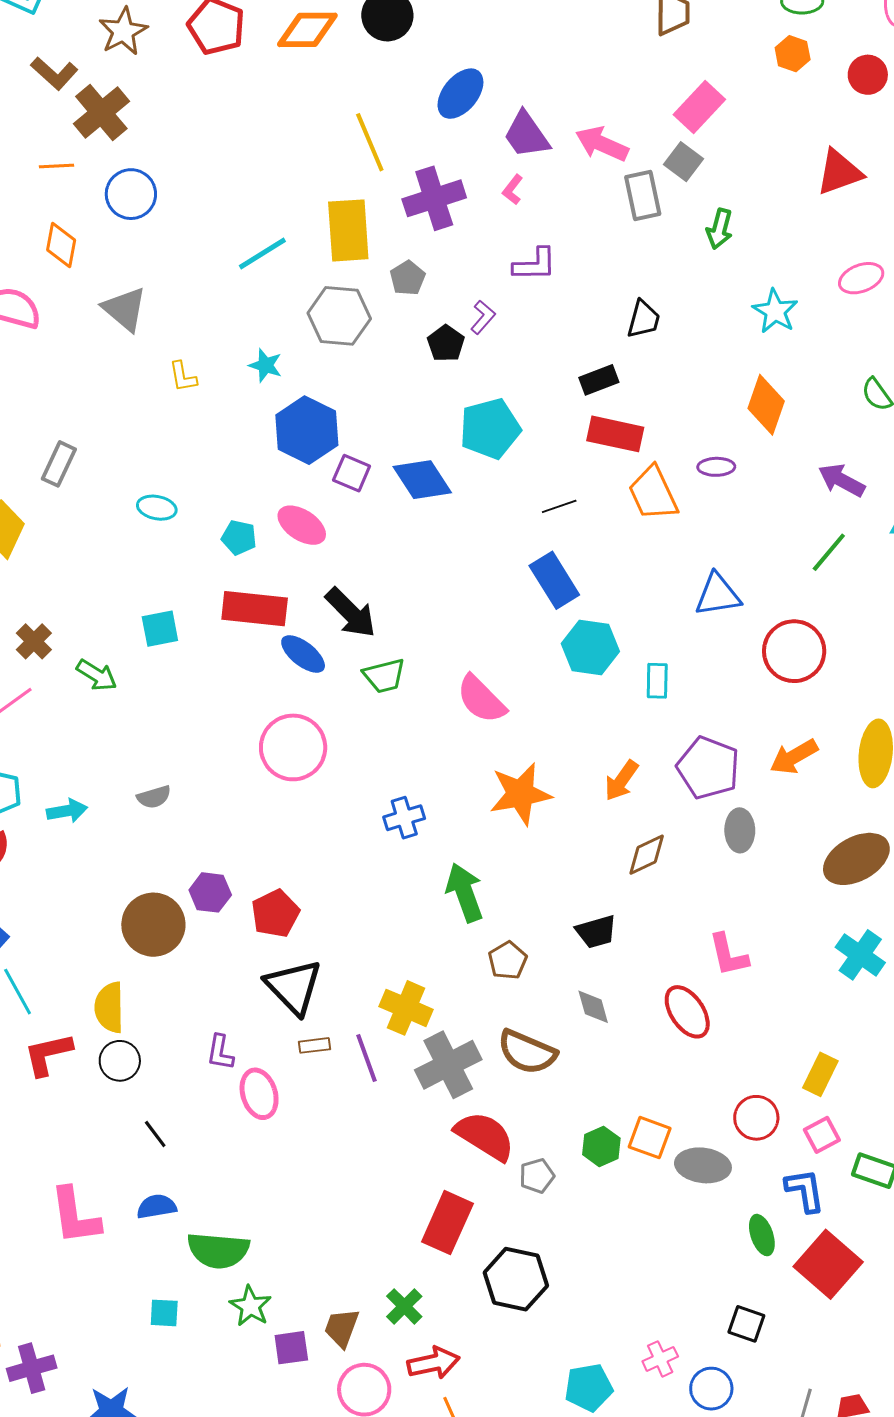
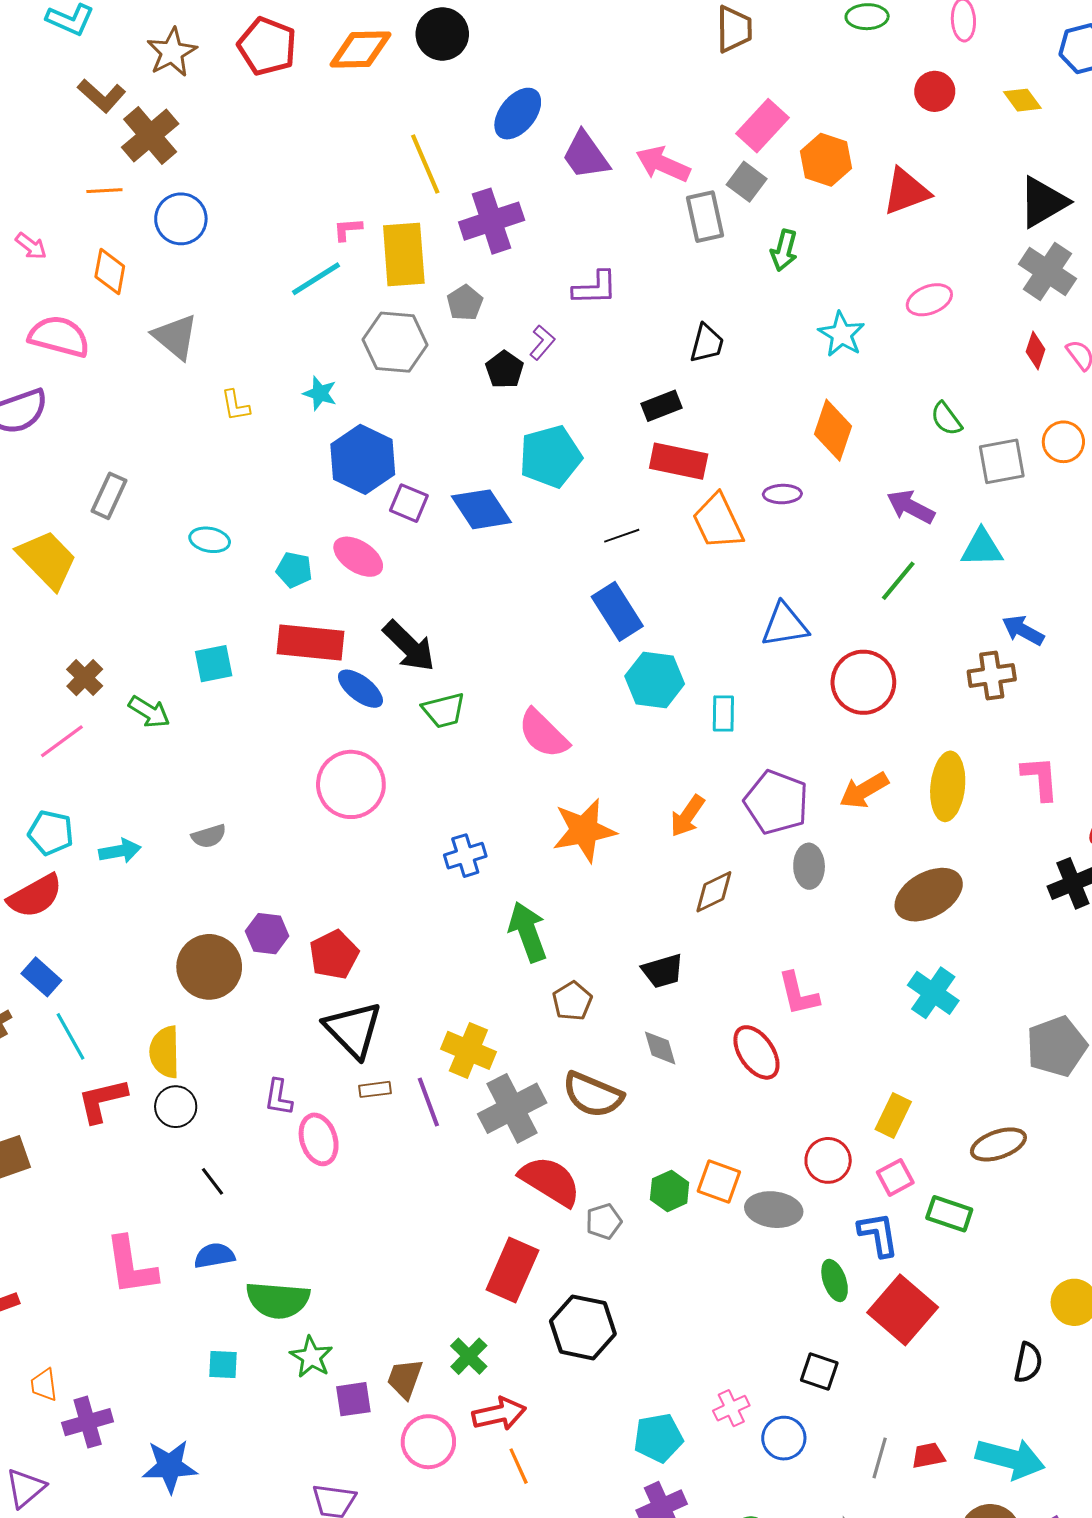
orange hexagon: (793, 54) -> (826, 160), moved, size x1.4
pink L-shape: (513, 190) -> (348, 229), moved, turned 48

